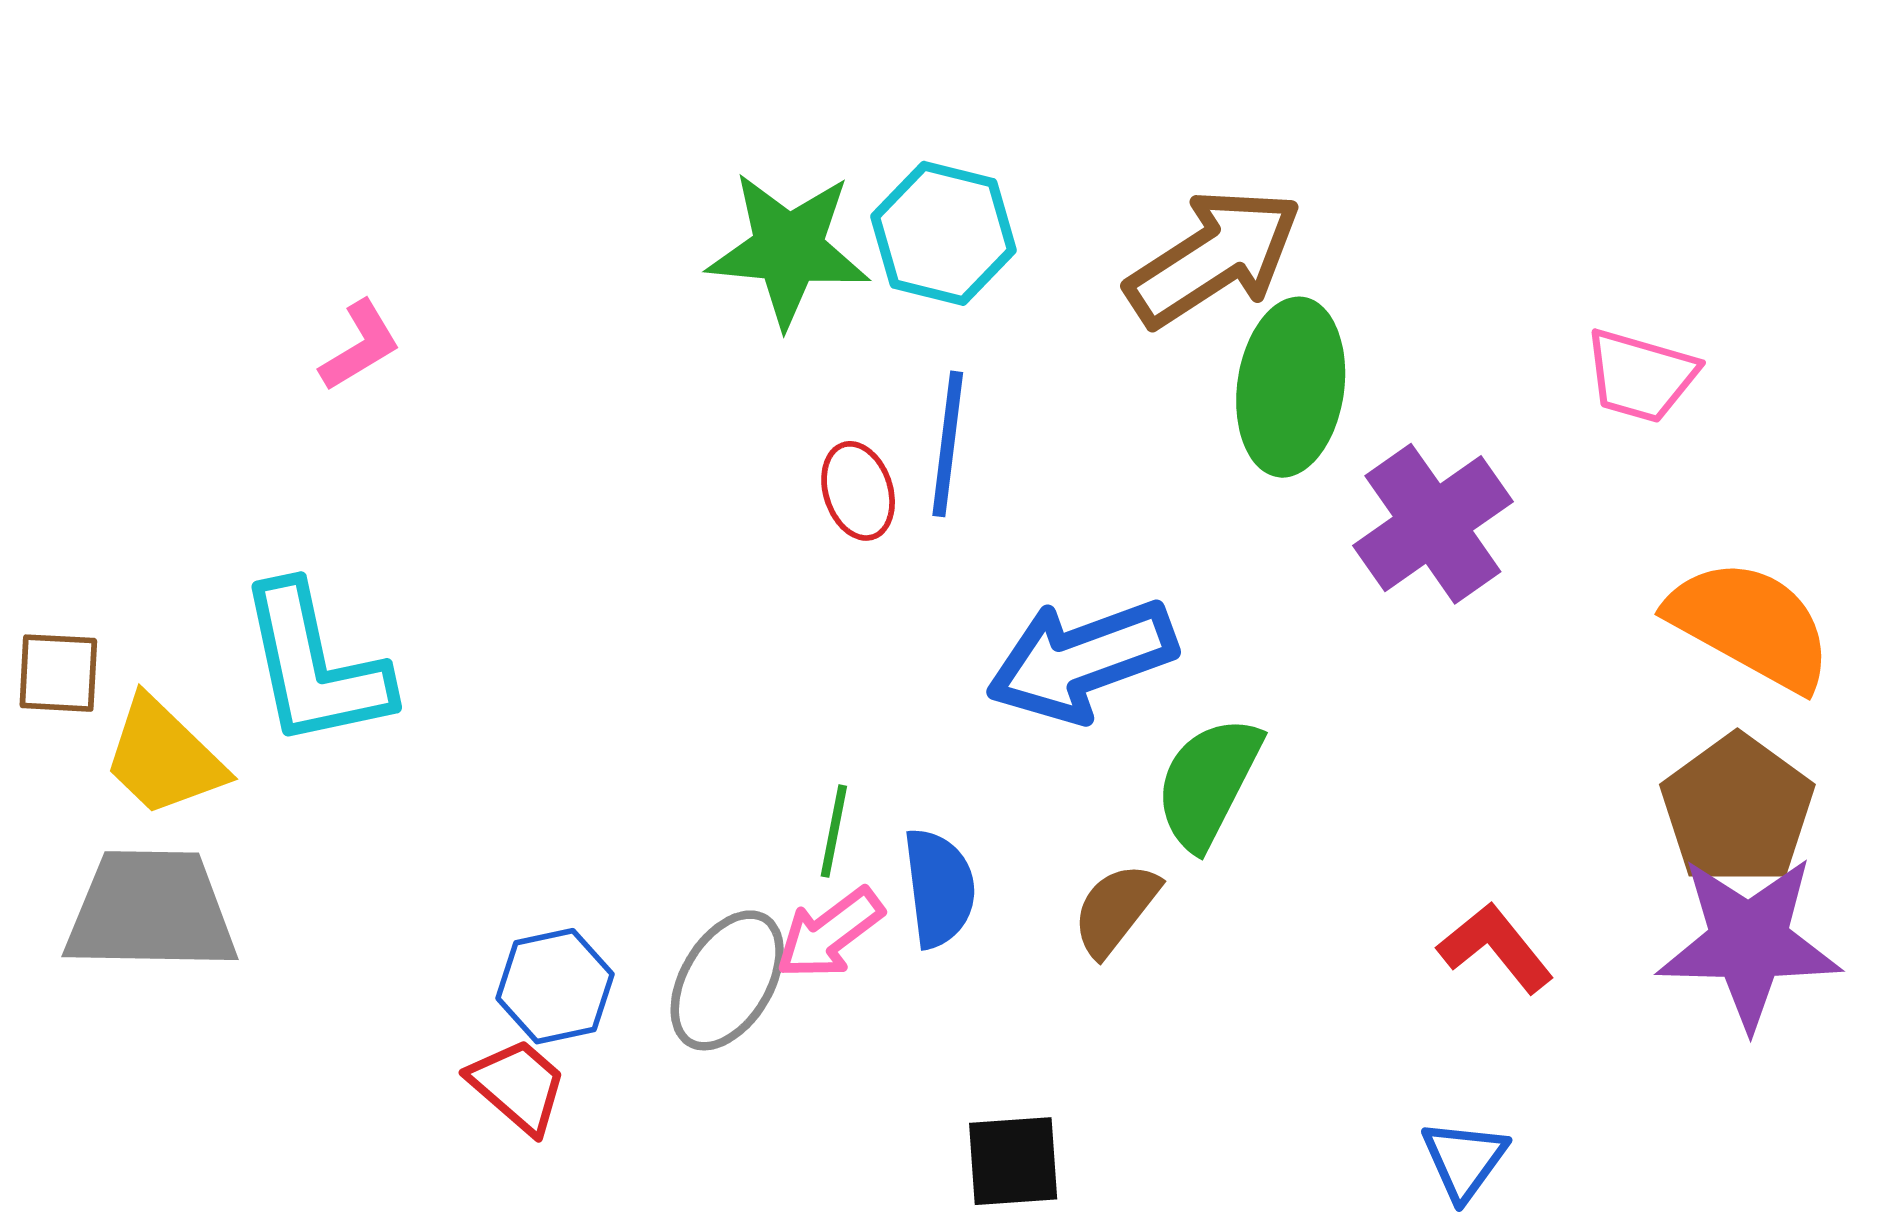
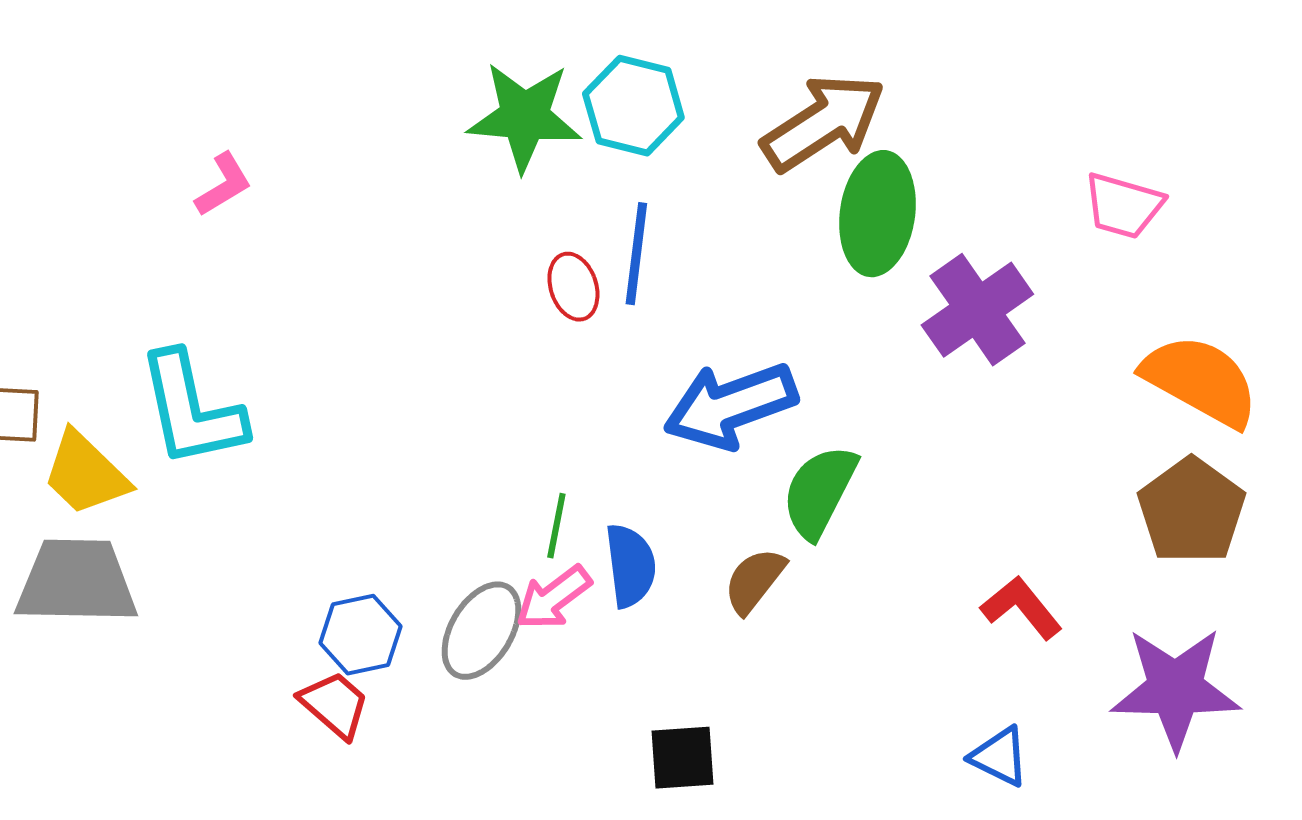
purple star: (1749, 942) -> (1175, 689), moved
blue triangle: (1464, 1160) -> (999, 757), turned -40

